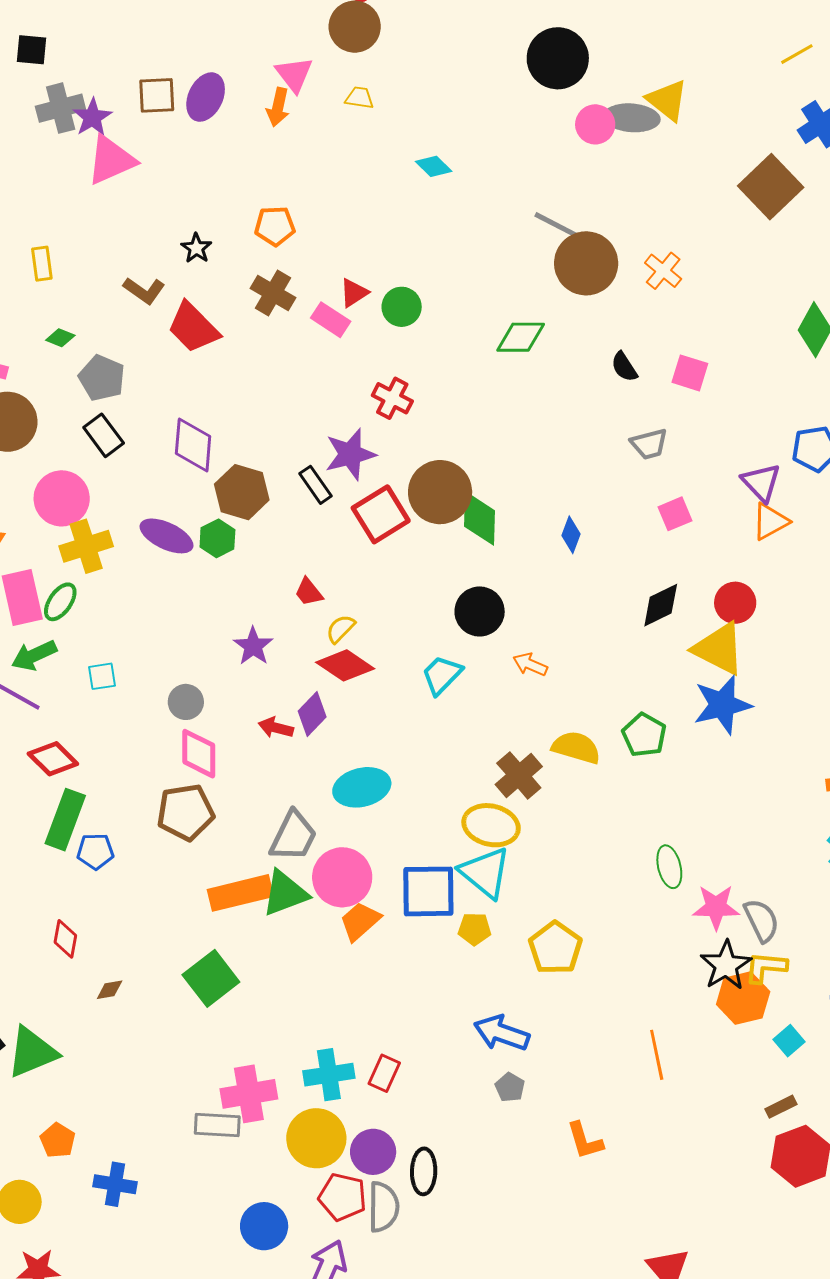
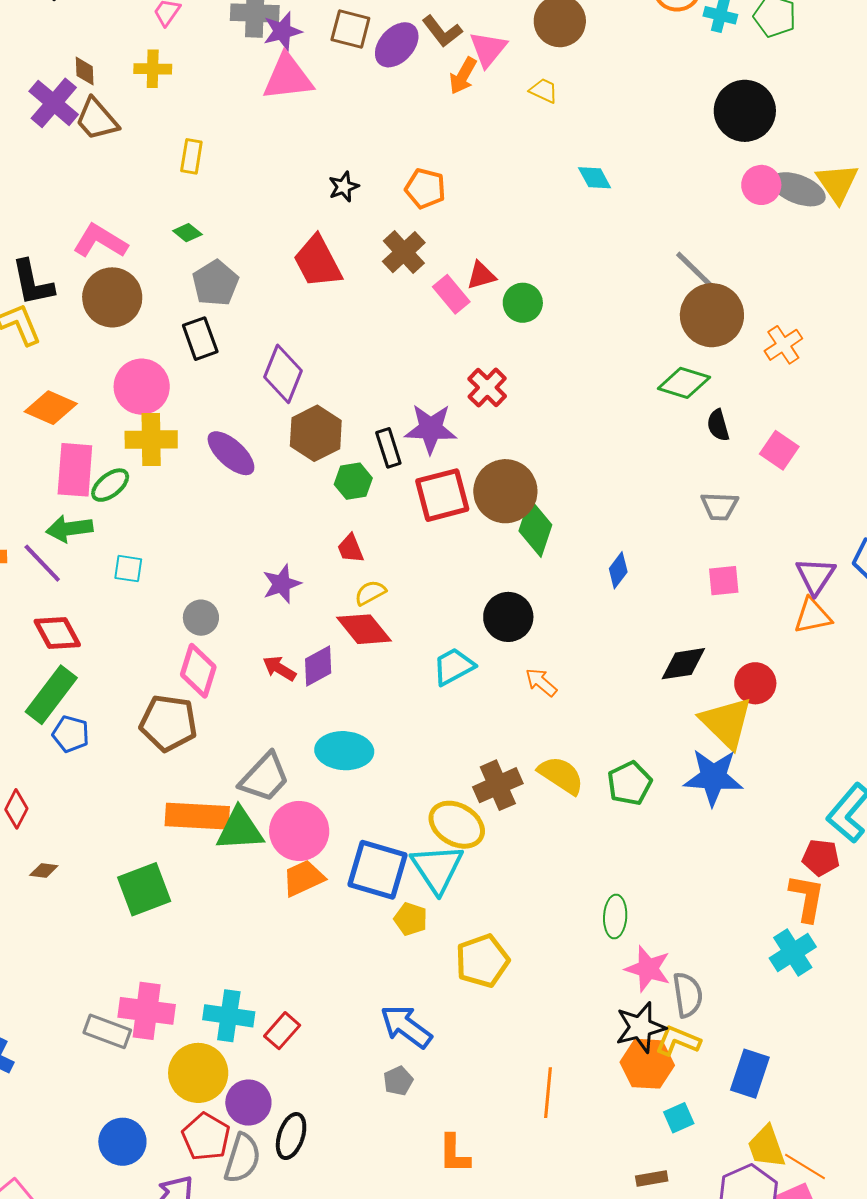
brown L-shape: (144, 291) -> (442, 31), moved
green diamond: (521, 337) -> (684, 383), moved
green hexagon: (217, 538) -> (353, 481), moved

